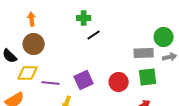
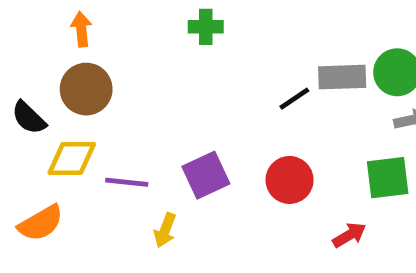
black line: (94, 35) -> (294, 99), moved
gray rectangle: (144, 53) -> (342, 77), moved
green square: (148, 77) -> (388, 178), moved

